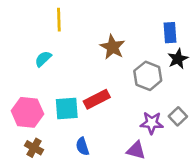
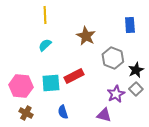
cyan semicircle: (43, 59) -> (45, 45), moved
black star: (178, 59) -> (136, 70), moved
purple star: (152, 123) -> (116, 94), turned -30

